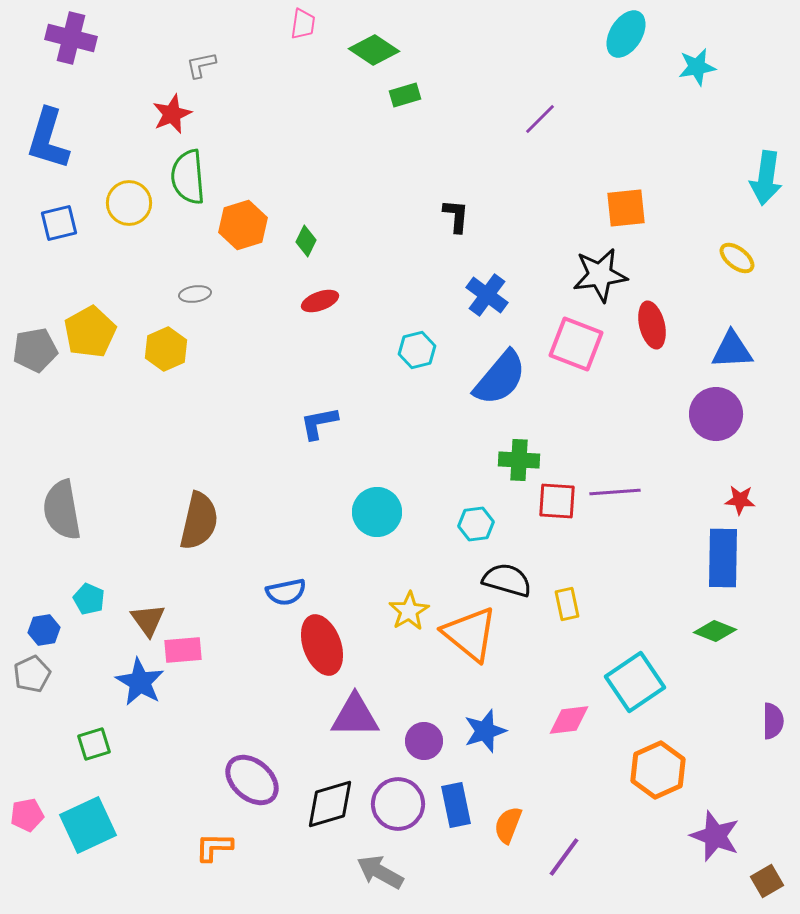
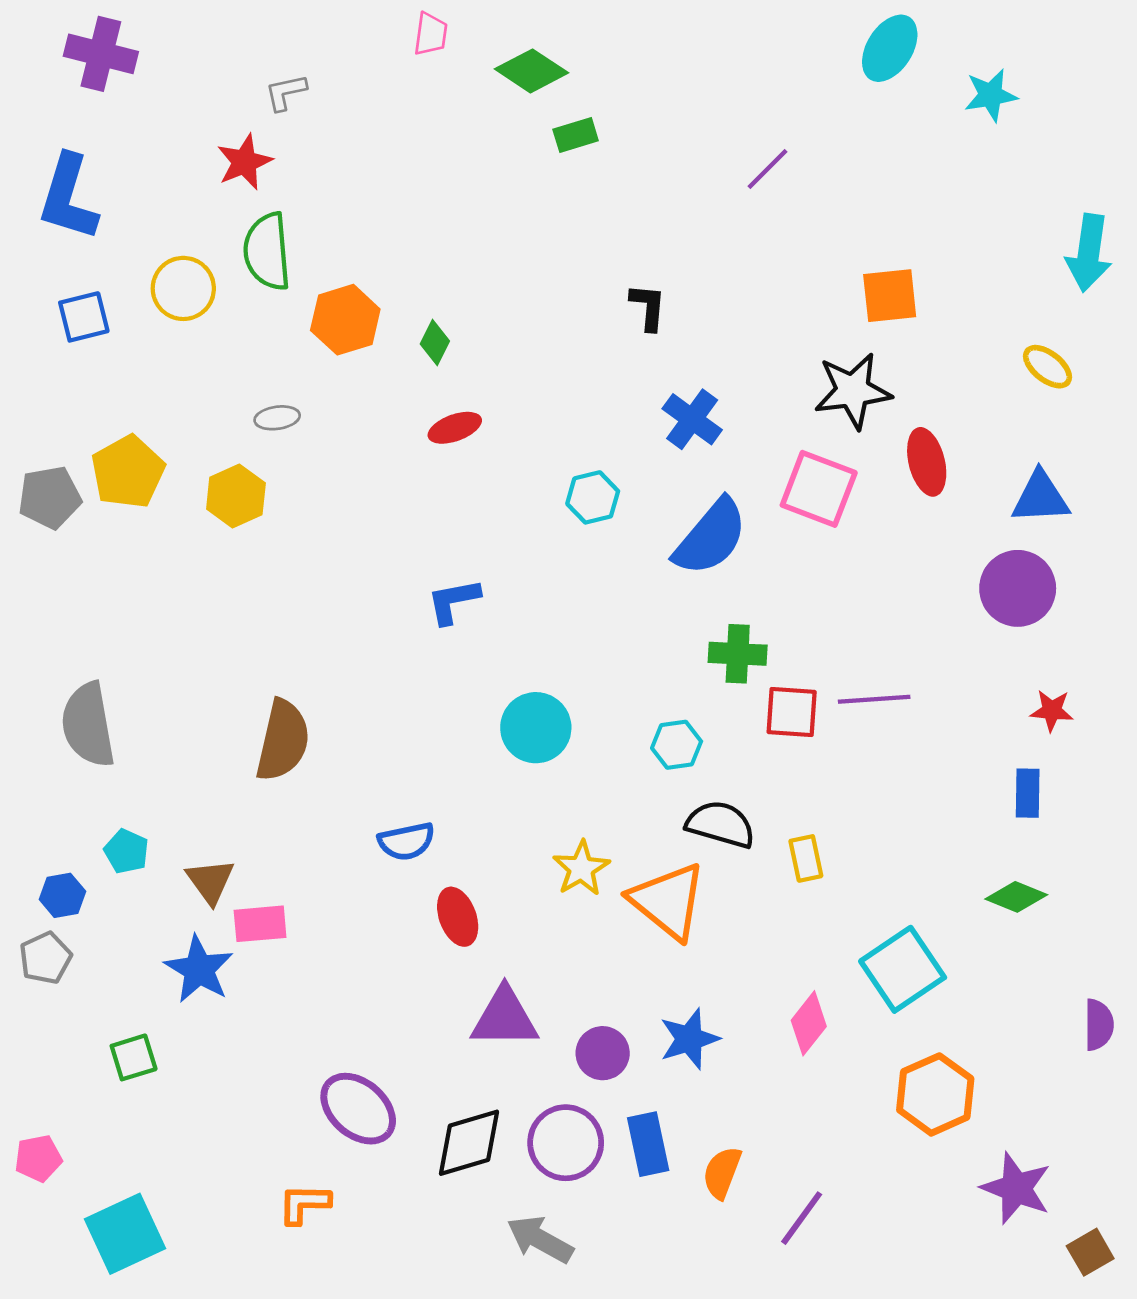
blue rectangle: (723, 558) -> (1028, 793), size x0.6
red ellipse: (322, 645) -> (458, 917), size x0.7
pink diamond: (569, 720) -> (809, 1023), turned -45
cyan square: (88, 825) -> (125, 1234), moved

